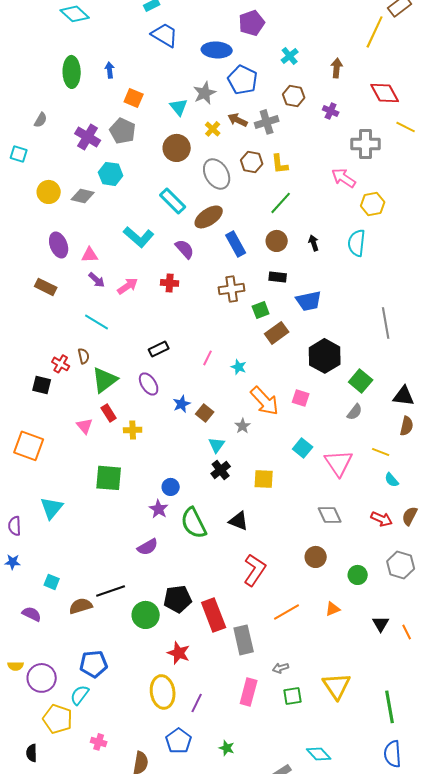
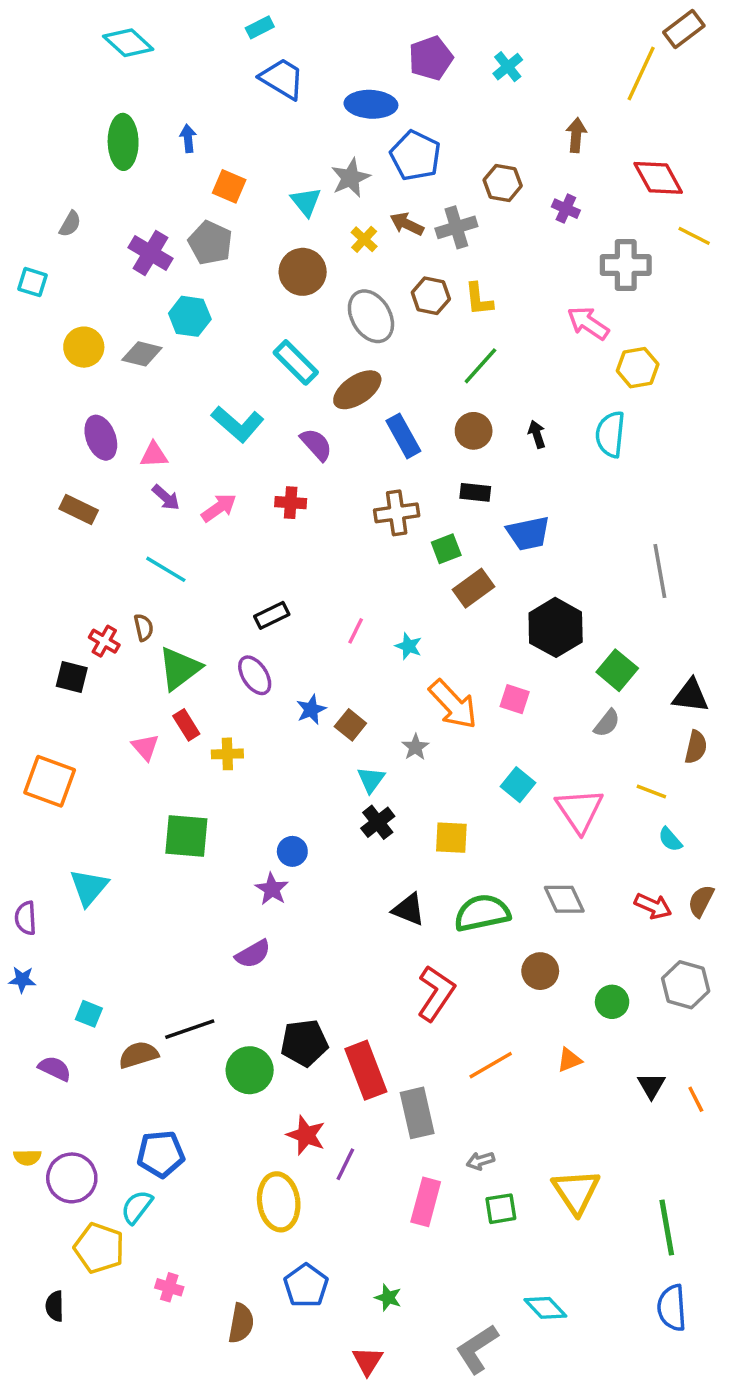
cyan cross: (290, 56) -> (508, 67), moved
green semicircle: (194, 523) -> (482, 913), moved, turned 104
purple line: (197, 703) -> (345, 1164), moved

